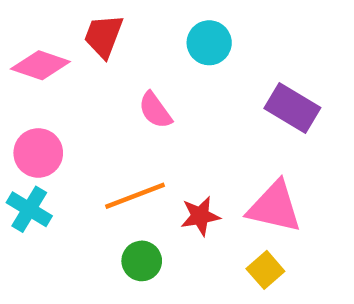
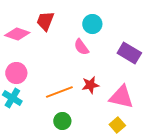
pink semicircle: (155, 110) -> (81, 47), moved
red star: (200, 216) -> (90, 85), moved

